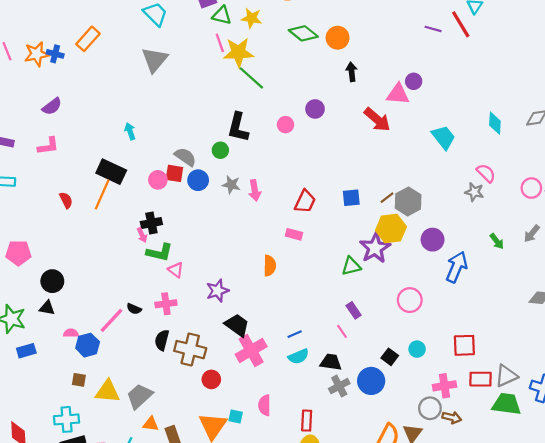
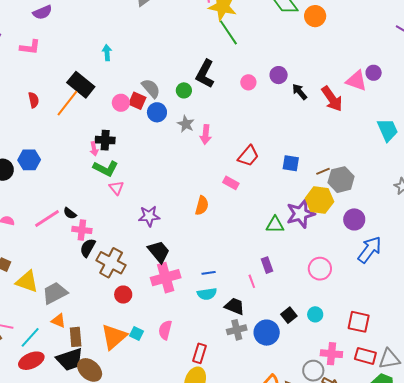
black arrow: (352, 72) -> (300, 92), moved, turned -48
pink cross: (166, 304) -> (82, 230), moved
blue hexagon: (88, 345) -> (29, 160), moved

